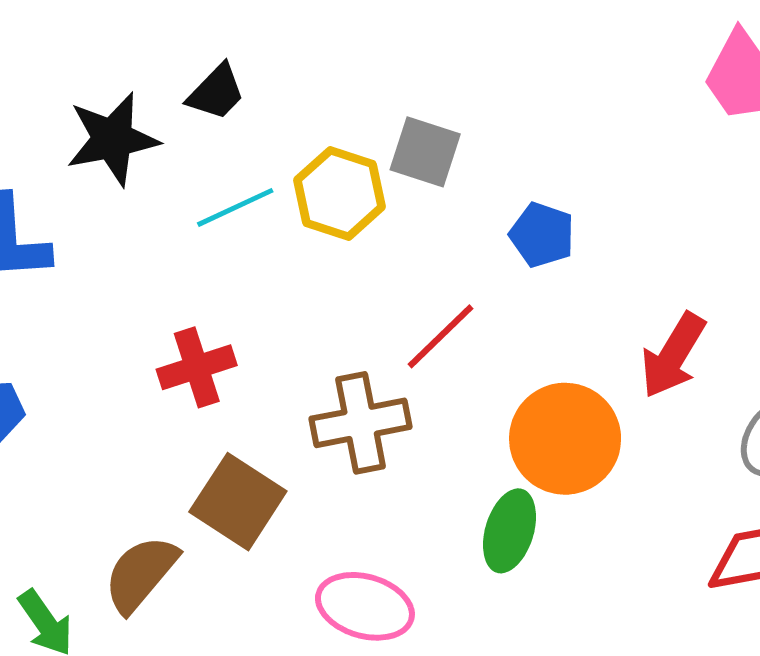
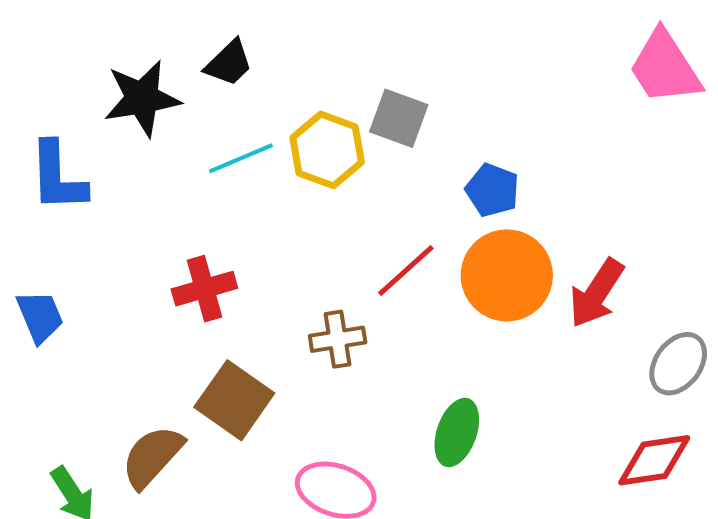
brown cross: (361, 423) -> (338, 339), size x0.7
orange circle: (565, 439) -> (507, 275), moved

